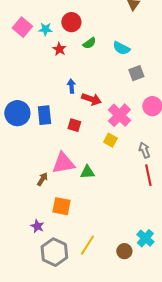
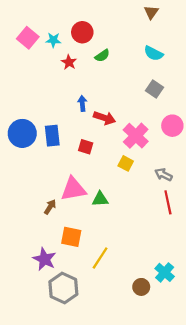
cyan semicircle: (121, 48) -> (153, 53), moved
gray square: (136, 73) -> (155, 89), turned -35
gray arrow: (144, 150) -> (163, 175), turned -42
purple star: (37, 226) -> (44, 259), size x1.5
yellow line: (87, 245) -> (100, 258), moved

